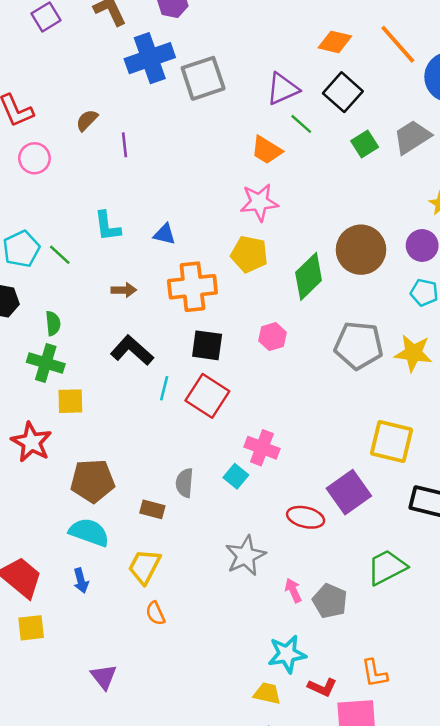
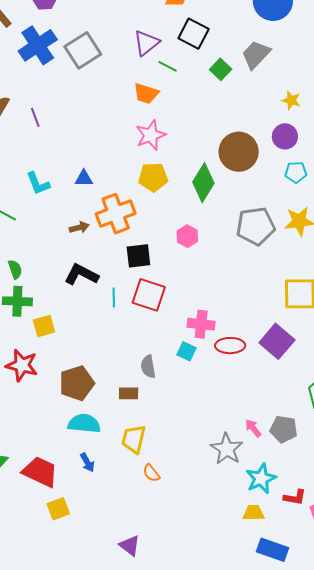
brown arrow: (124, 290) -> (79, 227), moved
red ellipse: (306, 517) -> (230, 346), moved
gray star: (245, 556) -> (227, 449), moved
purple triangle: (104, 677) -> (130, 546), moved

